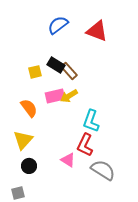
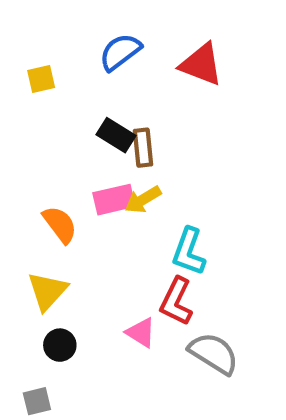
brown rectangle: (69, 71) -> (143, 148), turned 36
yellow square: (35, 72) -> (41, 79), moved

